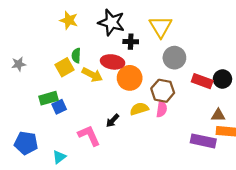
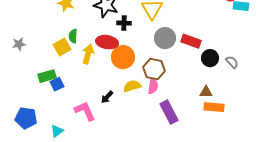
yellow arrow: (92, 75) -> (88, 54), turned -102
red rectangle: (202, 81) -> (191, 41), moved
purple rectangle: (203, 141) -> (169, 112), moved, turned 50

